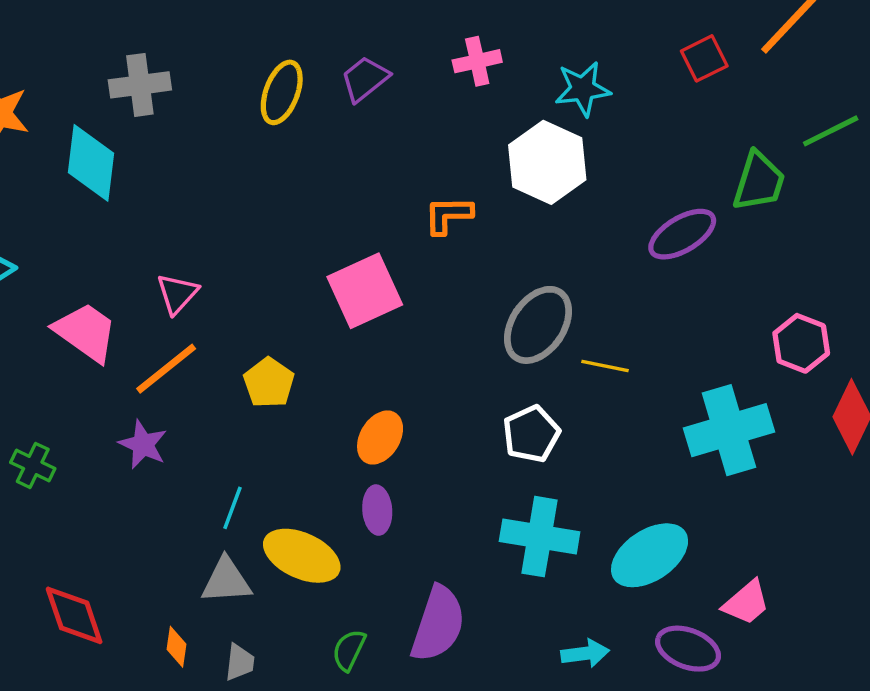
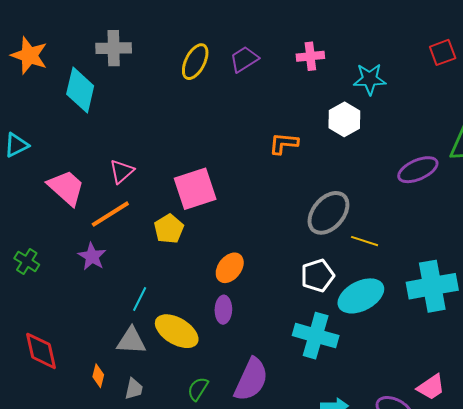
red square: (704, 58) -> (443, 52), moved
white hexagon: (547, 162) -> (344, 119), size x0.7
pink square: (365, 291) -> (195, 189), moved
cyan ellipse: (650, 555) -> (361, 296), moved

